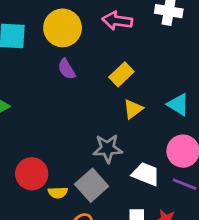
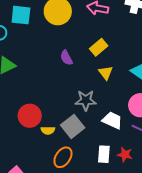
purple semicircle: (67, 69) -> (66, 58), moved
yellow triangle: (133, 109) -> (106, 73), turned -35

